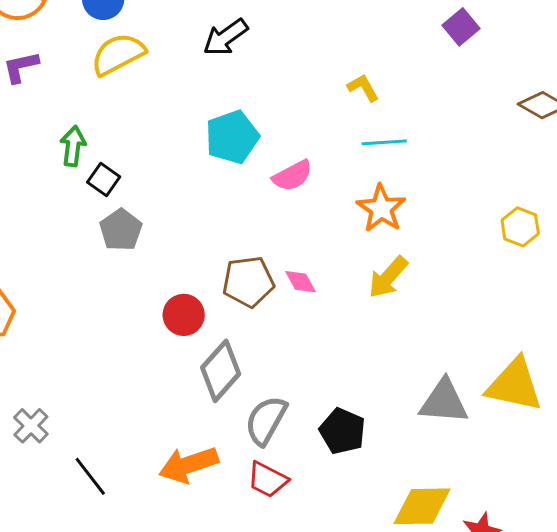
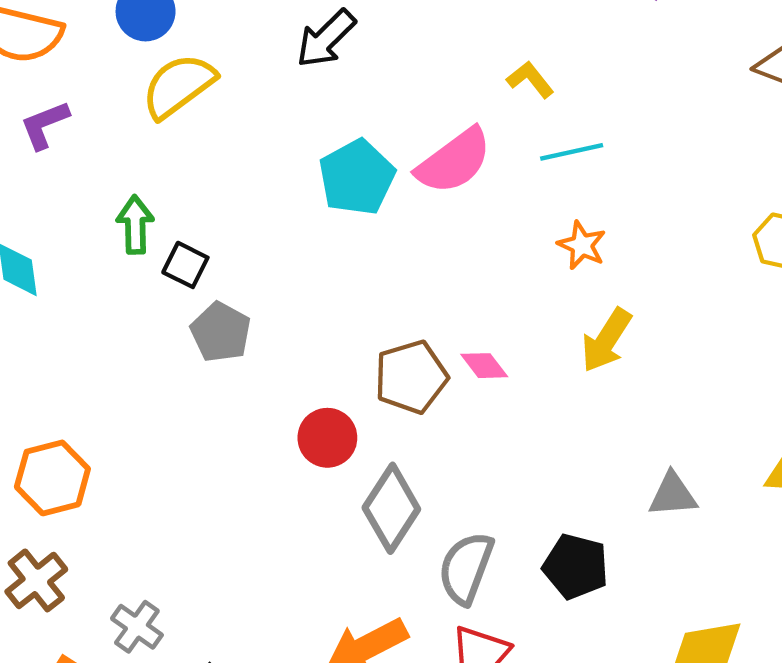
pink semicircle: (292, 176) -> (454, 161), moved, size x1.4
orange star: (381, 208) -> (582, 245), size x0.7
gray triangle: (444, 402) -> (673, 495), moved, size x0.7

